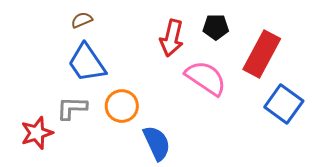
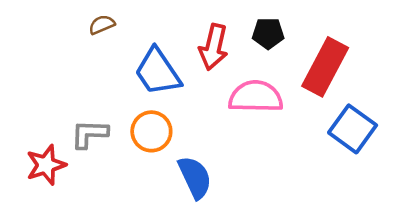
blue trapezoid: (87, 63) -> (158, 72), moved
pink semicircle: (206, 78) -> (256, 97), turned -33

